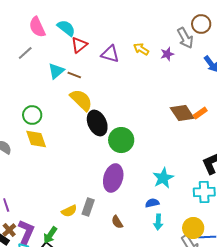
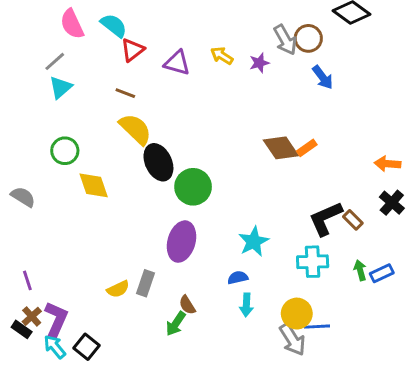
brown circle: (201, 24) -> (308, 38), moved
cyan triangle: (56, 71) -> (61, 87), moved
yellow diamond: (36, 139) -> (94, 185), moved
green arrow: (50, 235) -> (176, 324), moved

